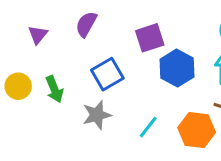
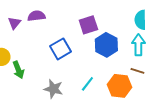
purple semicircle: (86, 24) -> (36, 16), moved, turned 54
green arrow: (54, 89) -> (18, 70), moved
gray star: (97, 115) -> (53, 89), moved, turned 30

